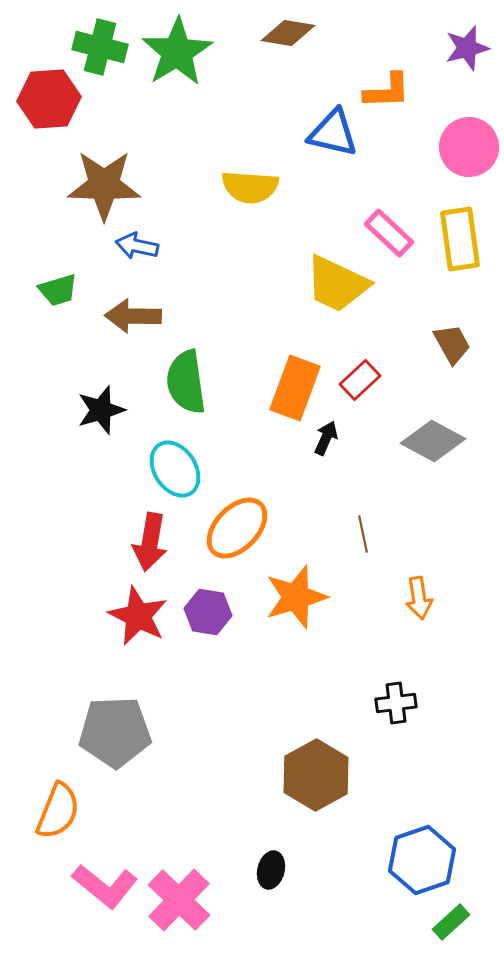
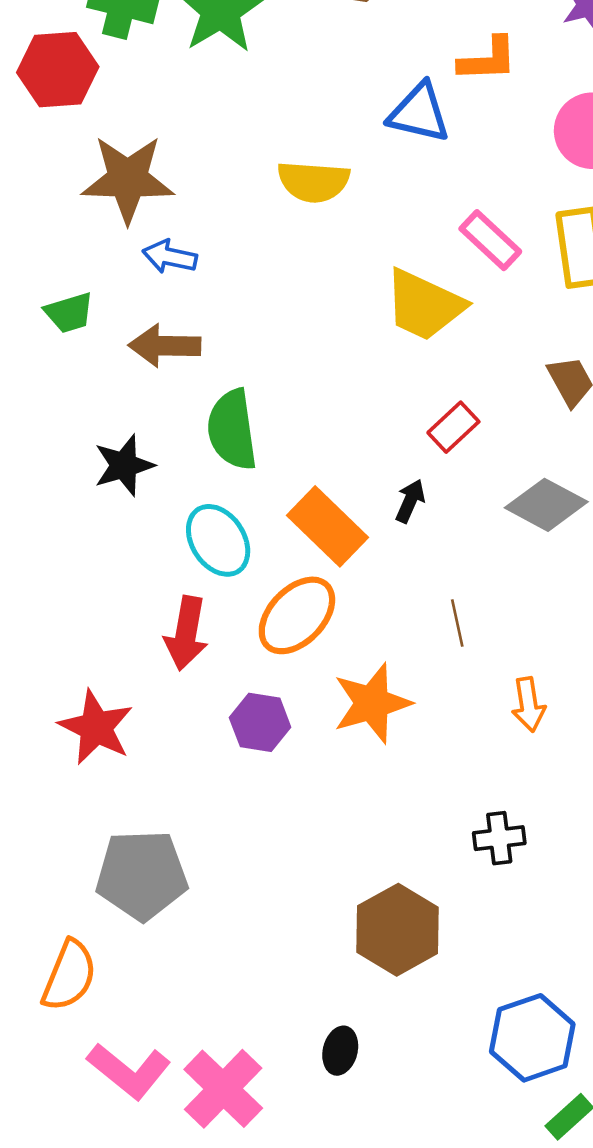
orange rectangle: (295, 388) -> (327, 526), moved, turned -66
red star: (138, 616) -> (96, 727), moved

